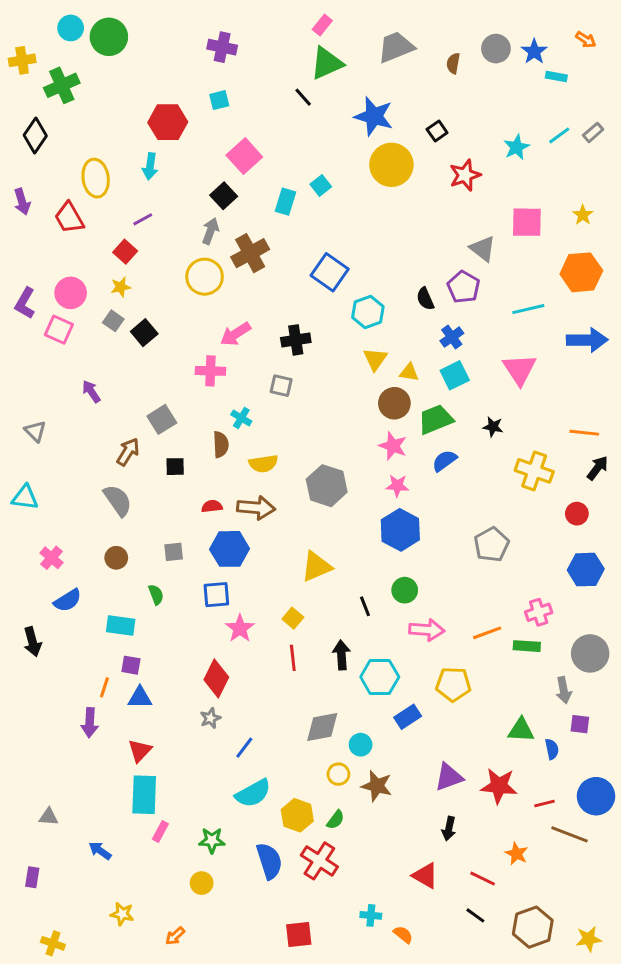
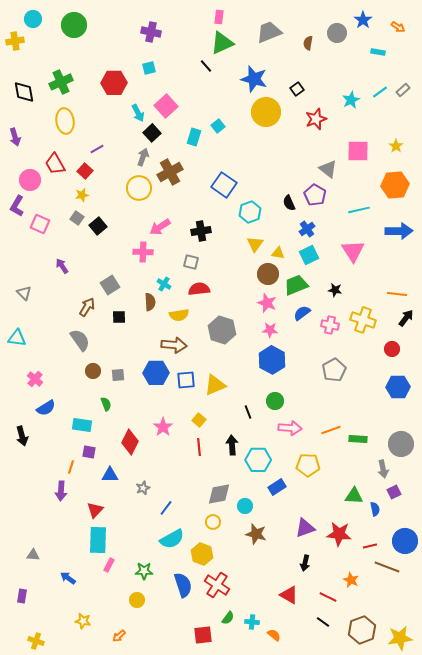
pink rectangle: (322, 25) -> (219, 17), turned -32
cyan circle: (71, 28) -> (33, 19), moved
blue star: (534, 52) -> (363, 20), moved
green cross: (62, 85) -> (61, 82), moved
black diamond: (35, 135) -> (24, 92), turned -45
cyan arrow: (150, 166) -> (138, 113), moved, turned -36
red trapezoid: (69, 218) -> (55, 164), moved
pink circle: (71, 293) -> (30, 180), moved
red semicircle: (212, 506) -> (199, 289), moved, size x1.5
brown circle: (116, 558) -> (93, 371), moved
blue square: (216, 595) -> (186, 380), moved
pink cross: (539, 612) -> (330, 325), moved, turned 30
red diamond: (216, 678) -> (130, 442), moved
blue triangle: (140, 698) -> (110, 475), moved
purple square: (580, 724) -> (394, 492), turned -32
yellow circle: (338, 774) -> (213, 522), moved
green semicircle: (336, 820) -> (228, 618), moved
yellow star: (589, 939) -> (400, 638), size x1.4

